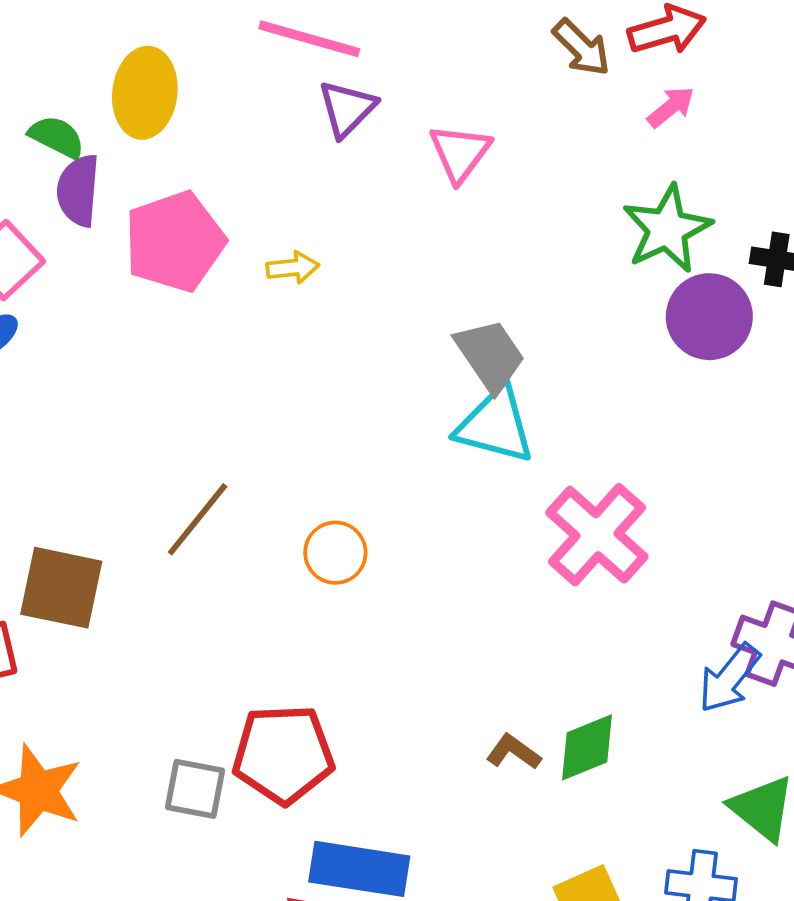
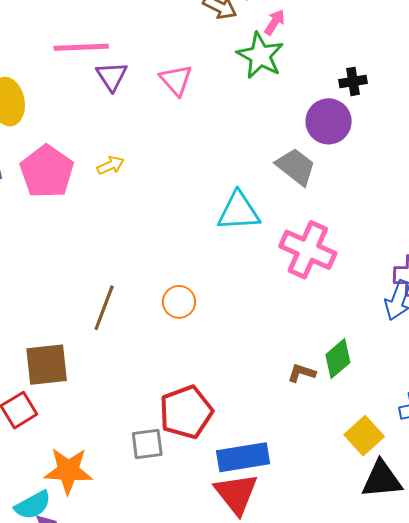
green star: (667, 229) -> (260, 56), moved
gray trapezoid: (490, 355) -> (296, 167), moved

